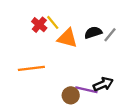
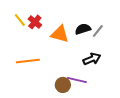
yellow line: (53, 22) -> (20, 20), moved
black arrow: (103, 84) -> (92, 59), moved

